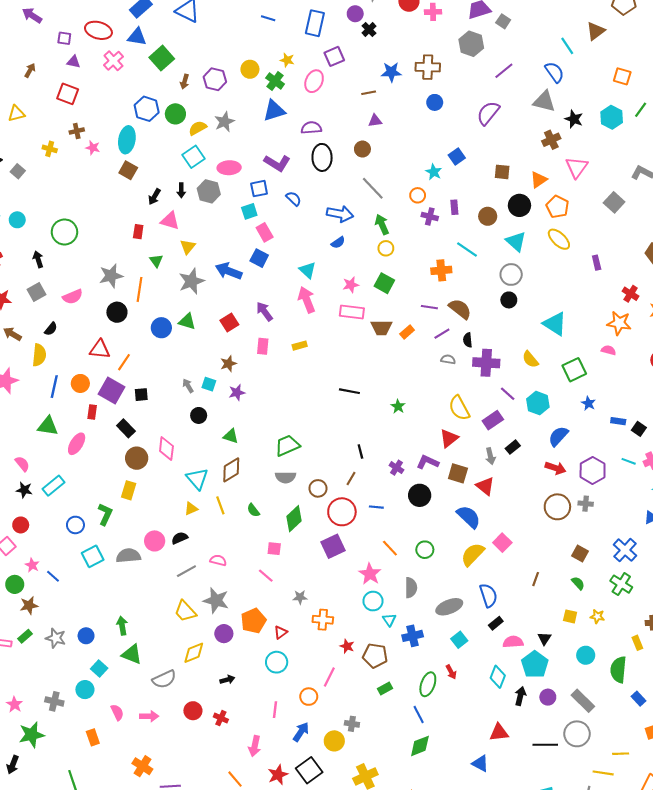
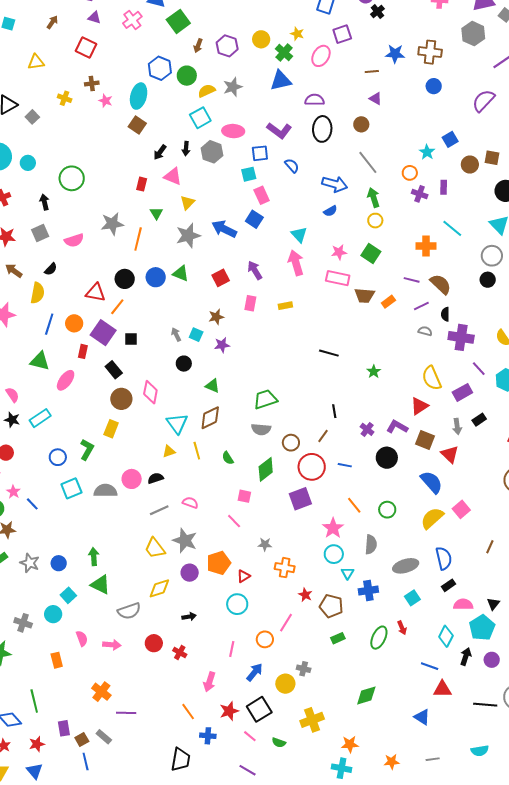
purple triangle: (375, 121) -> (376, 99), turned 32
brown circle: (488, 216) -> (470, 165), moved
black circle: (117, 312) -> (125, 279), moved
blue line: (419, 714) -> (430, 666), moved, turned -48

